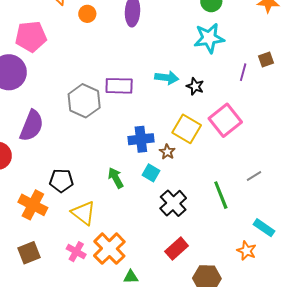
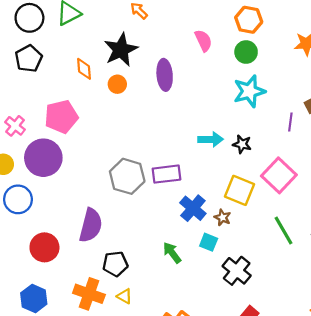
purple rectangle: (119, 86) -> (167, 174), moved
purple semicircle: (32, 126) -> (91, 225), moved
blue cross: (141, 139) -> (193, 208), turned -35
green line: (221, 195) -> (283, 231), moved
yellow triangle: (83, 213) -> (124, 296), moved, size x0.6

